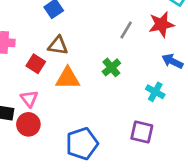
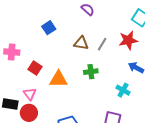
brown triangle: (58, 45) -> (81, 43), moved
green cross: (111, 67) -> (91, 72), turned 32

